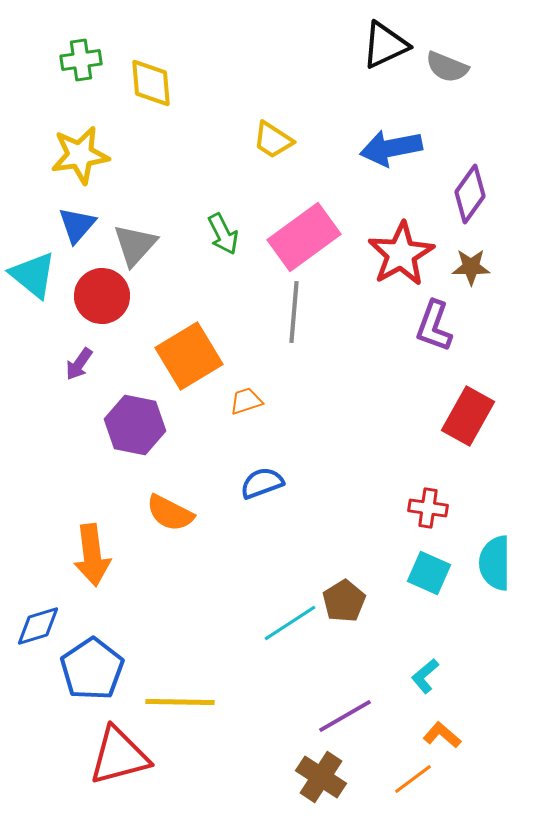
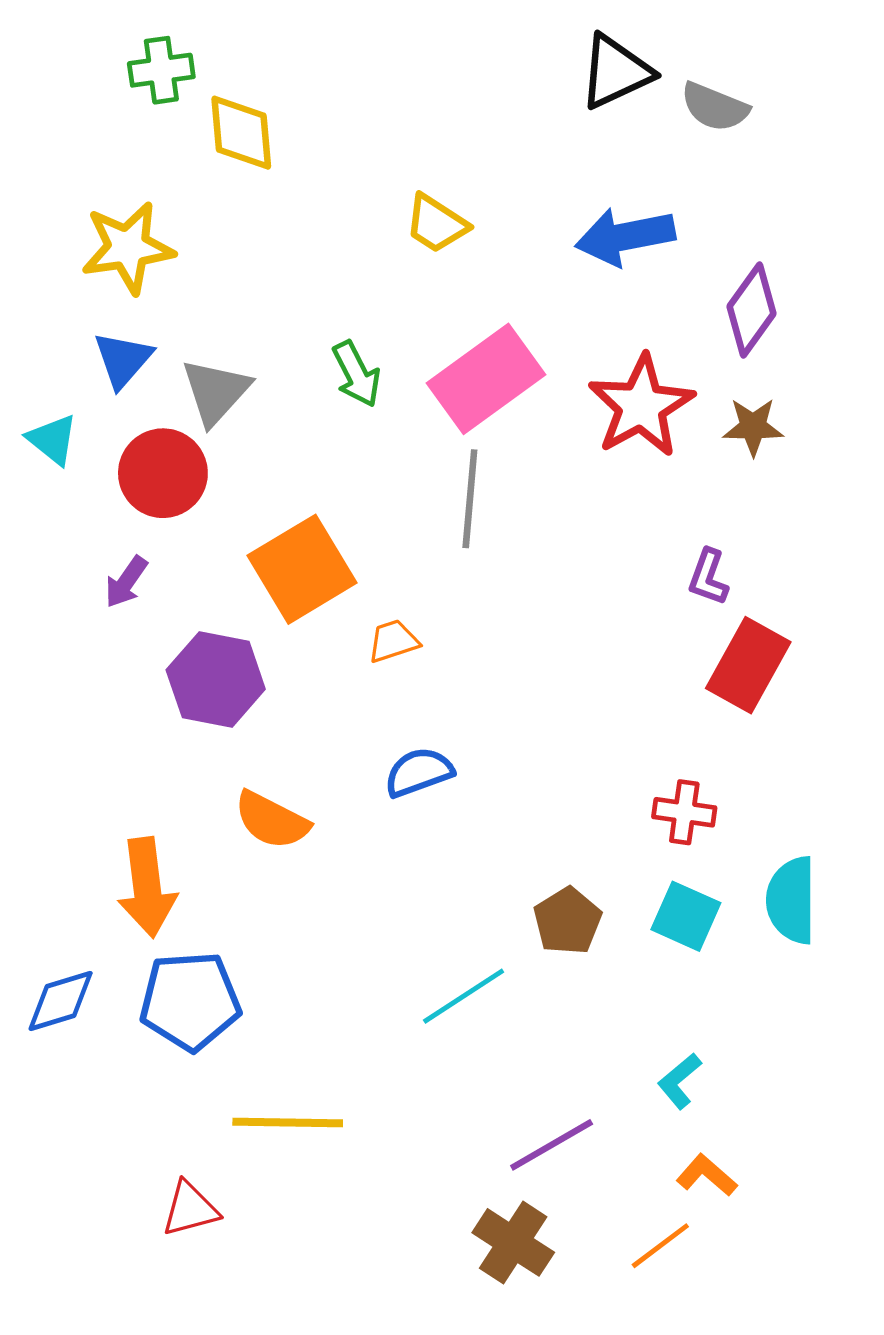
green cross: (81, 60) -> (161, 70), moved
cyan triangle: (33, 275) -> (53, 440), size x0.7
purple L-shape: (434, 326) -> (708, 577), moved, size x0.7
brown pentagon: (344, 601) -> (568, 921), moved
blue pentagon: (92, 669) -> (190, 1001), moved, turned 30
red triangle: (119, 756) -> (190, 1209), size x0.6

